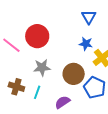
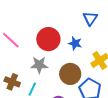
red circle: (37, 36) -> (48, 39), moved
blue star: (86, 44) -> (75, 43), moved

